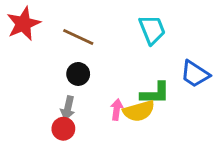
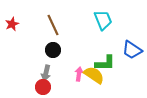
red star: (23, 24) -> (12, 24), moved, size x0.6
brown line: (78, 37) -> (53, 25), turned 40
yellow semicircle: (139, 111) -> (94, 75), turned -130

